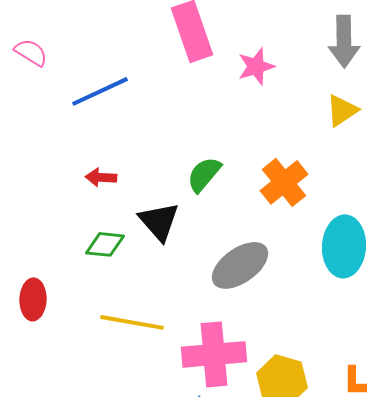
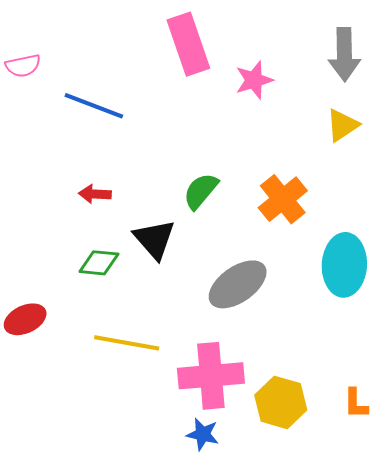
pink semicircle: (31, 52) -> (23, 66), turned 136
blue line: (100, 91) -> (94, 106), turned 46
red ellipse: (33, 299) -> (25, 319), turned 63

